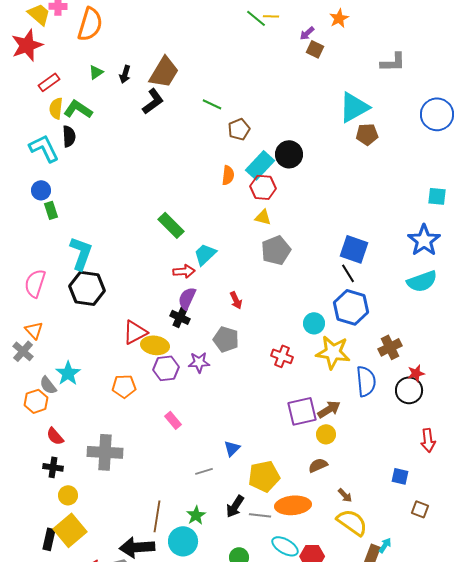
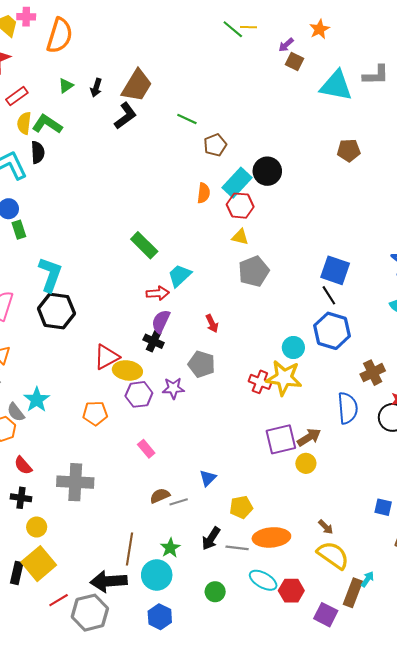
cyan triangle: (354, 107) -> (336, 86), moved, turned 40
yellow star: (333, 352) -> (284, 378), moved
brown semicircle: (318, 465) -> (160, 496), moved
yellow pentagon: (264, 476) -> (241, 507), size x0.7

